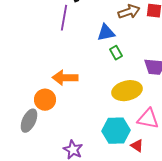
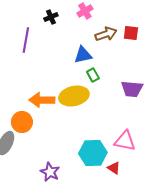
purple line: (64, 18) -> (26, 40), moved
yellow ellipse: (127, 91) -> (74, 96), moved

